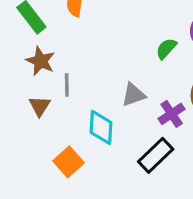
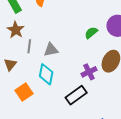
gray triangle: (133, 95) -> (51, 50), moved
brown triangle: (40, 106) -> (10, 64), moved

